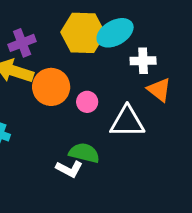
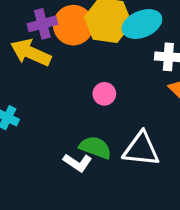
orange circle: (51, 87) -> (73, 25), moved
white triangle: (127, 122) -> (141, 149), moved

